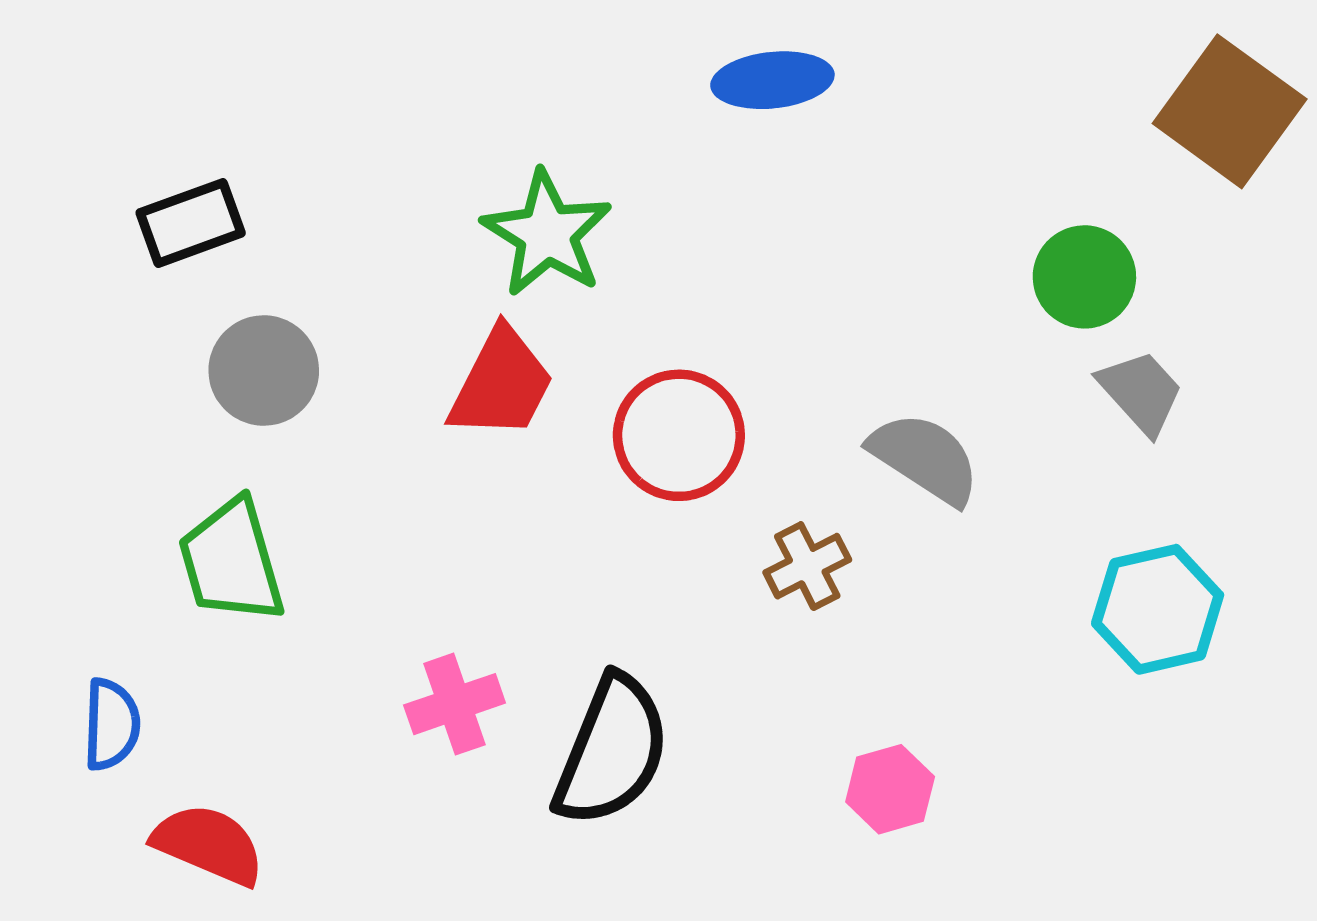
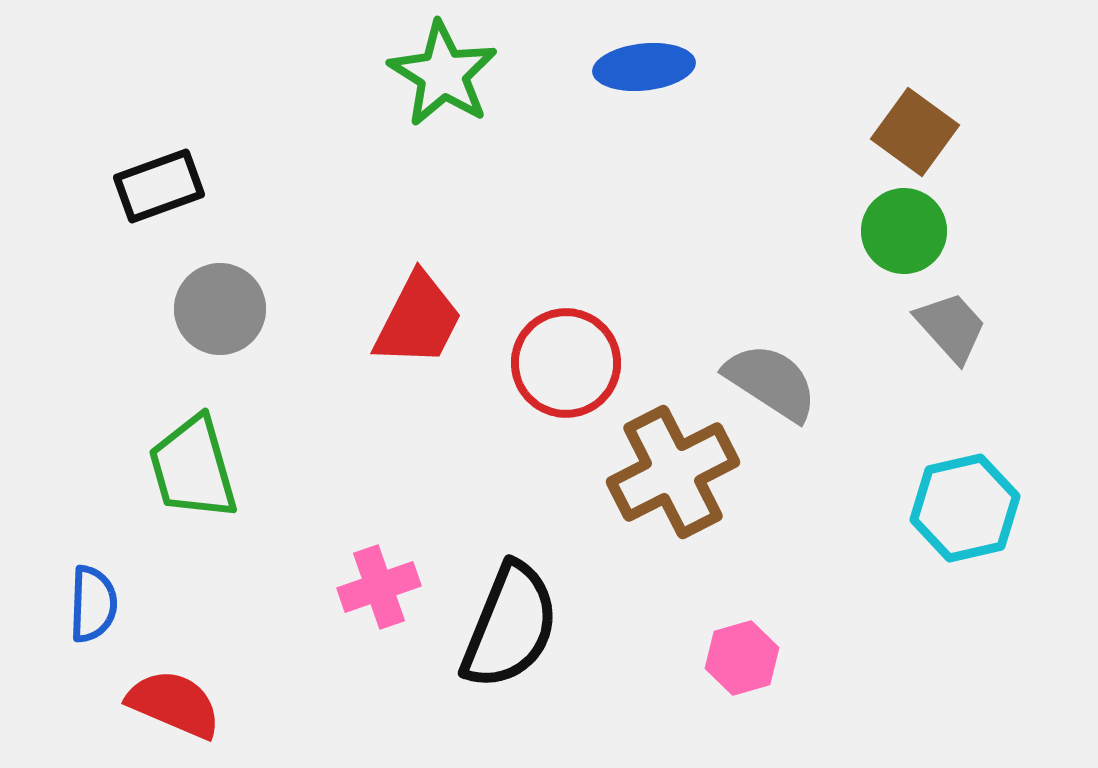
brown square: (1230, 111) -> (915, 132), moved, size x0.7
green star: (547, 234) -> (443, 74), moved
brown cross: (807, 566) -> (673, 472), size x1.8

